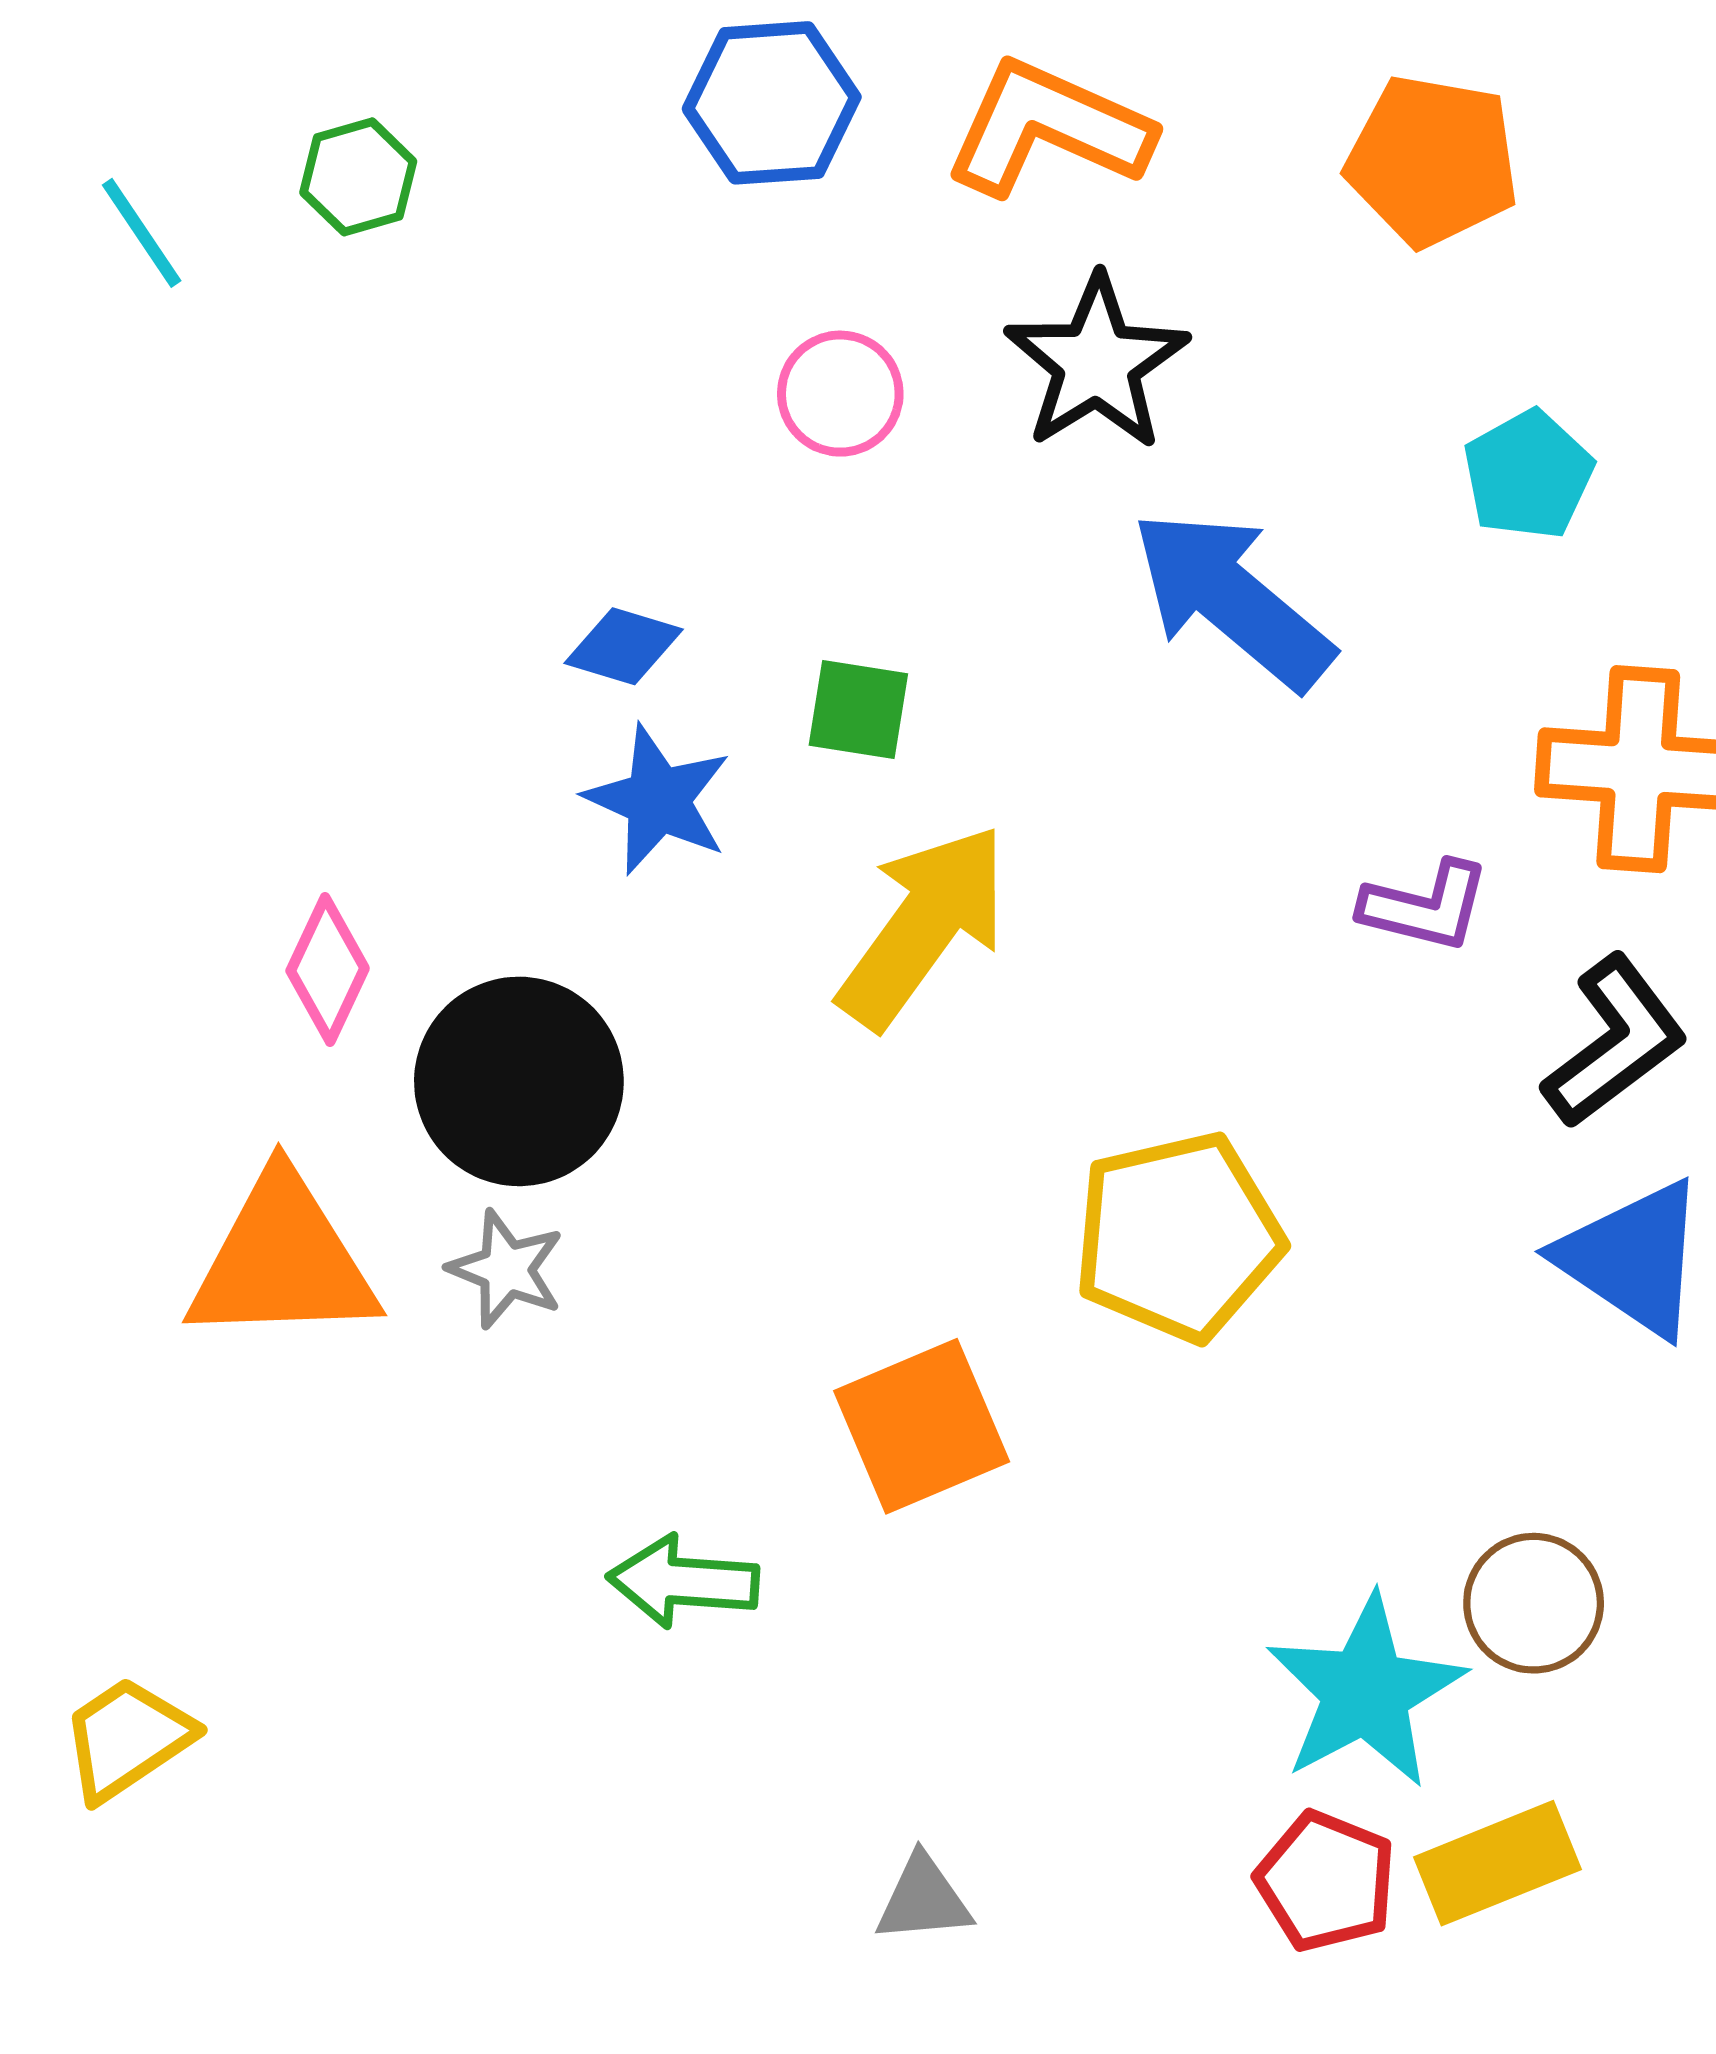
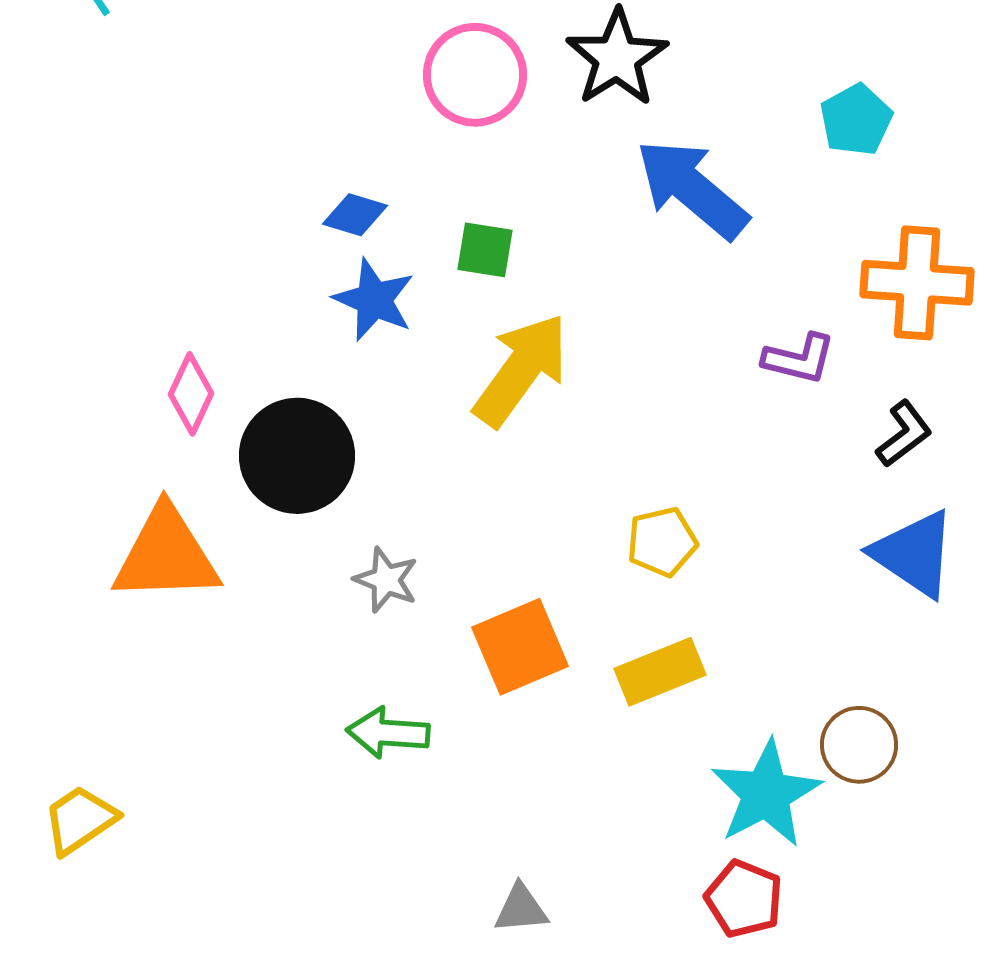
pink circle: (840, 394) -> (475, 75), size x1.5
black L-shape: (1615, 1042) -> (904, 434), size x0.7
yellow pentagon: (1178, 1237) -> (662, 542), size x0.6
gray star: (506, 1269) -> (386, 580), moved
yellow rectangle: (1497, 1863) -> (660, 672), moved

